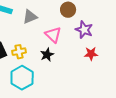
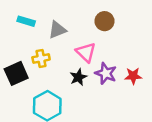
purple star: (84, 30) -> (106, 73), moved
yellow cross: (19, 52) -> (41, 58), moved

